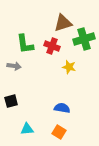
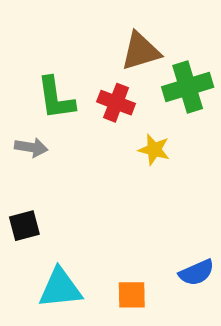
blue semicircle: (62, 108) -> (197, 273), moved, turned 147
cyan triangle: (27, 129) -> (60, 288), size x1.5
orange square: (59, 132) -> (132, 295), turned -32

